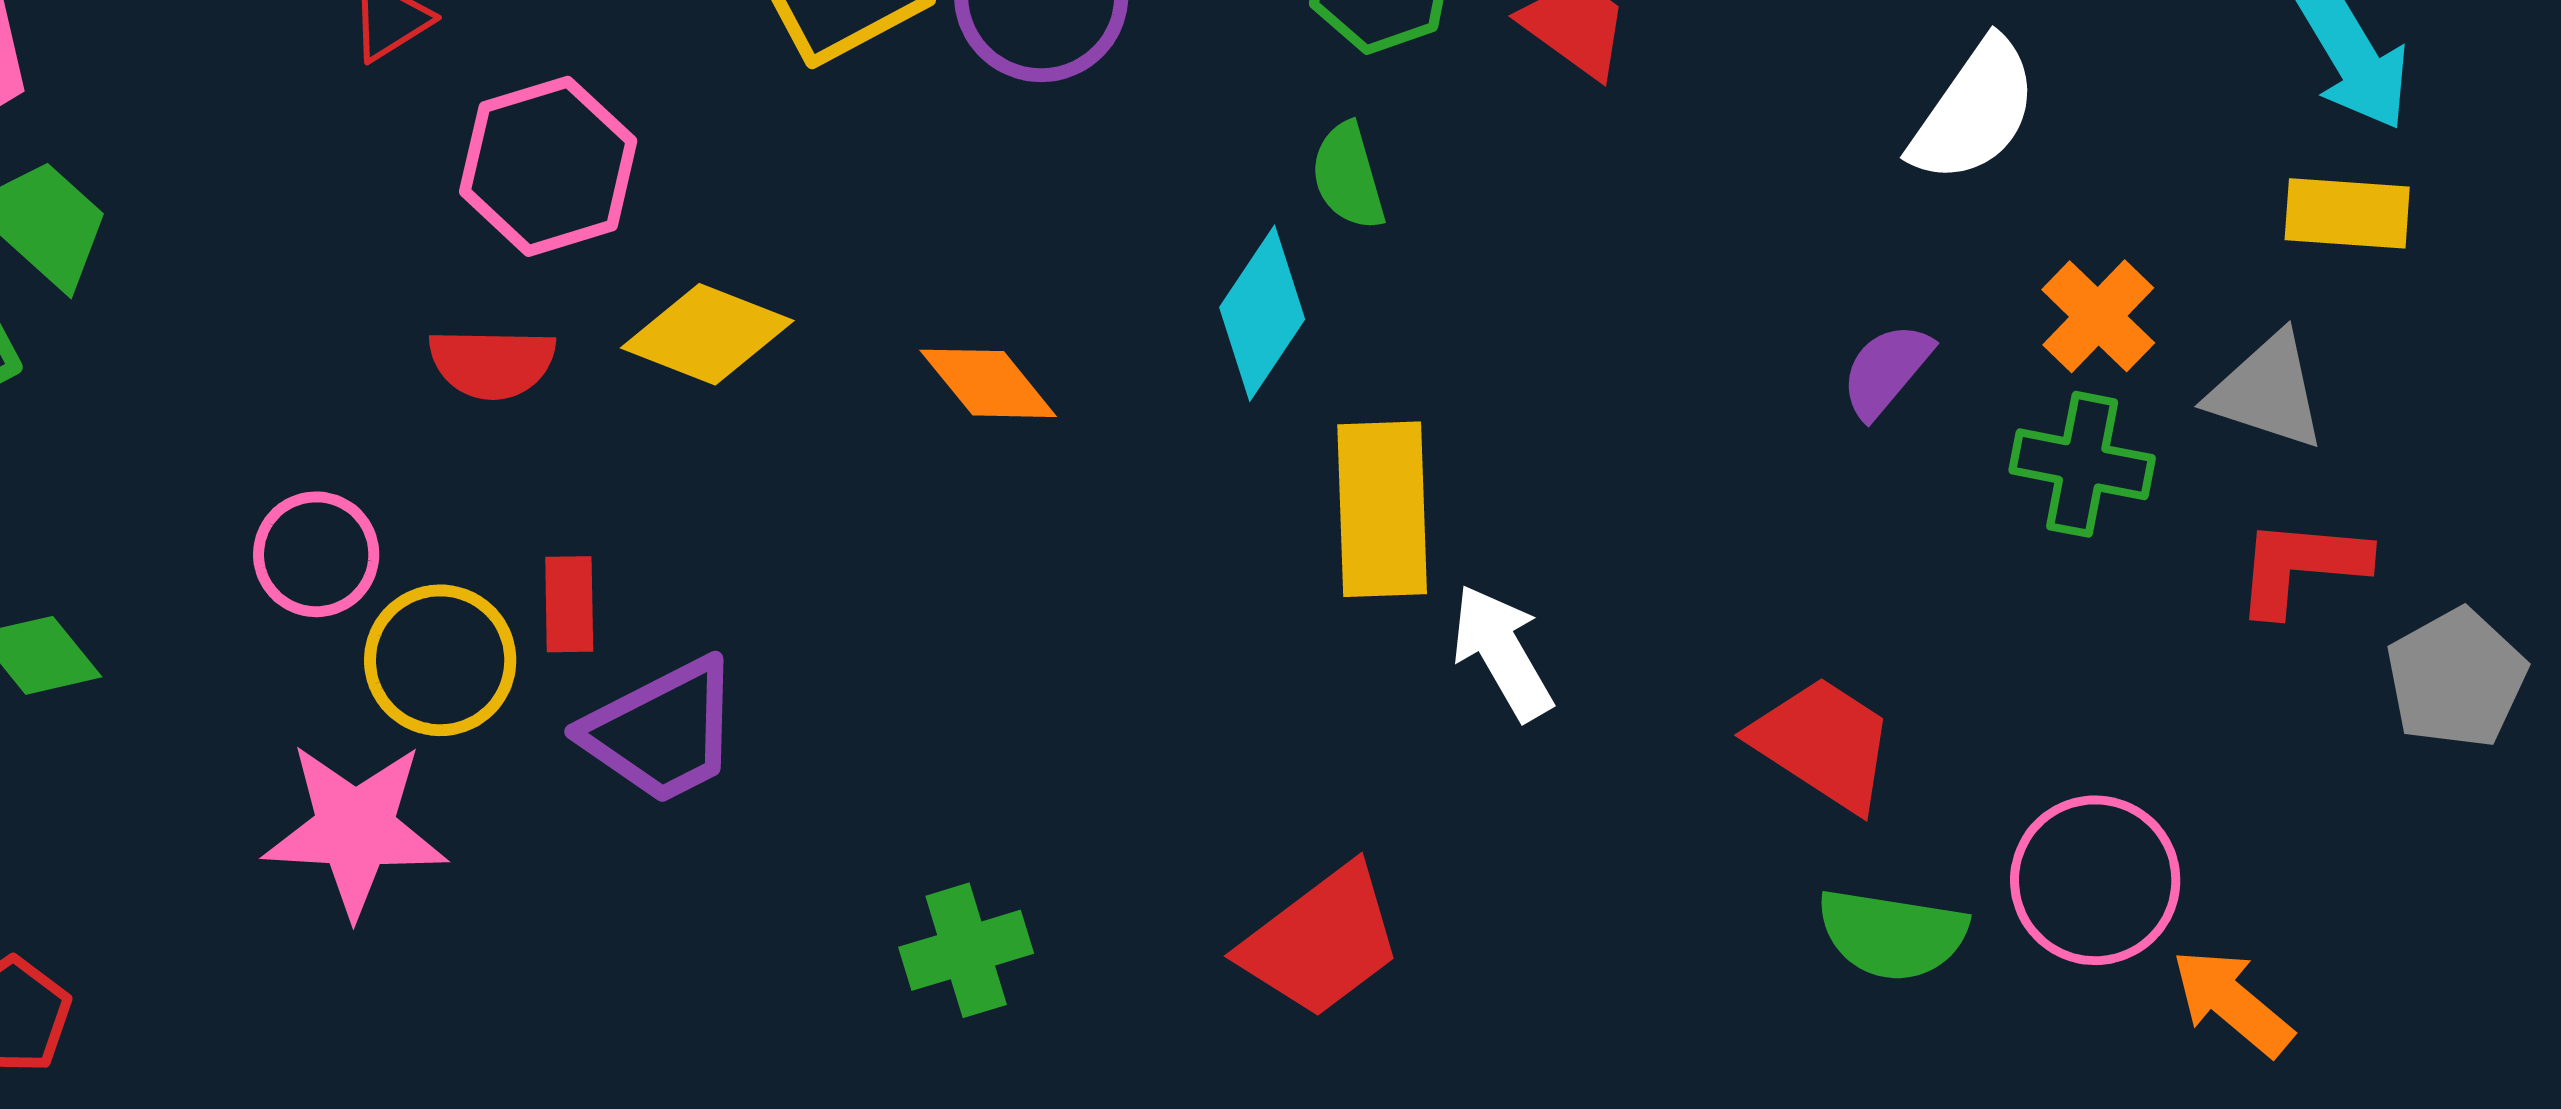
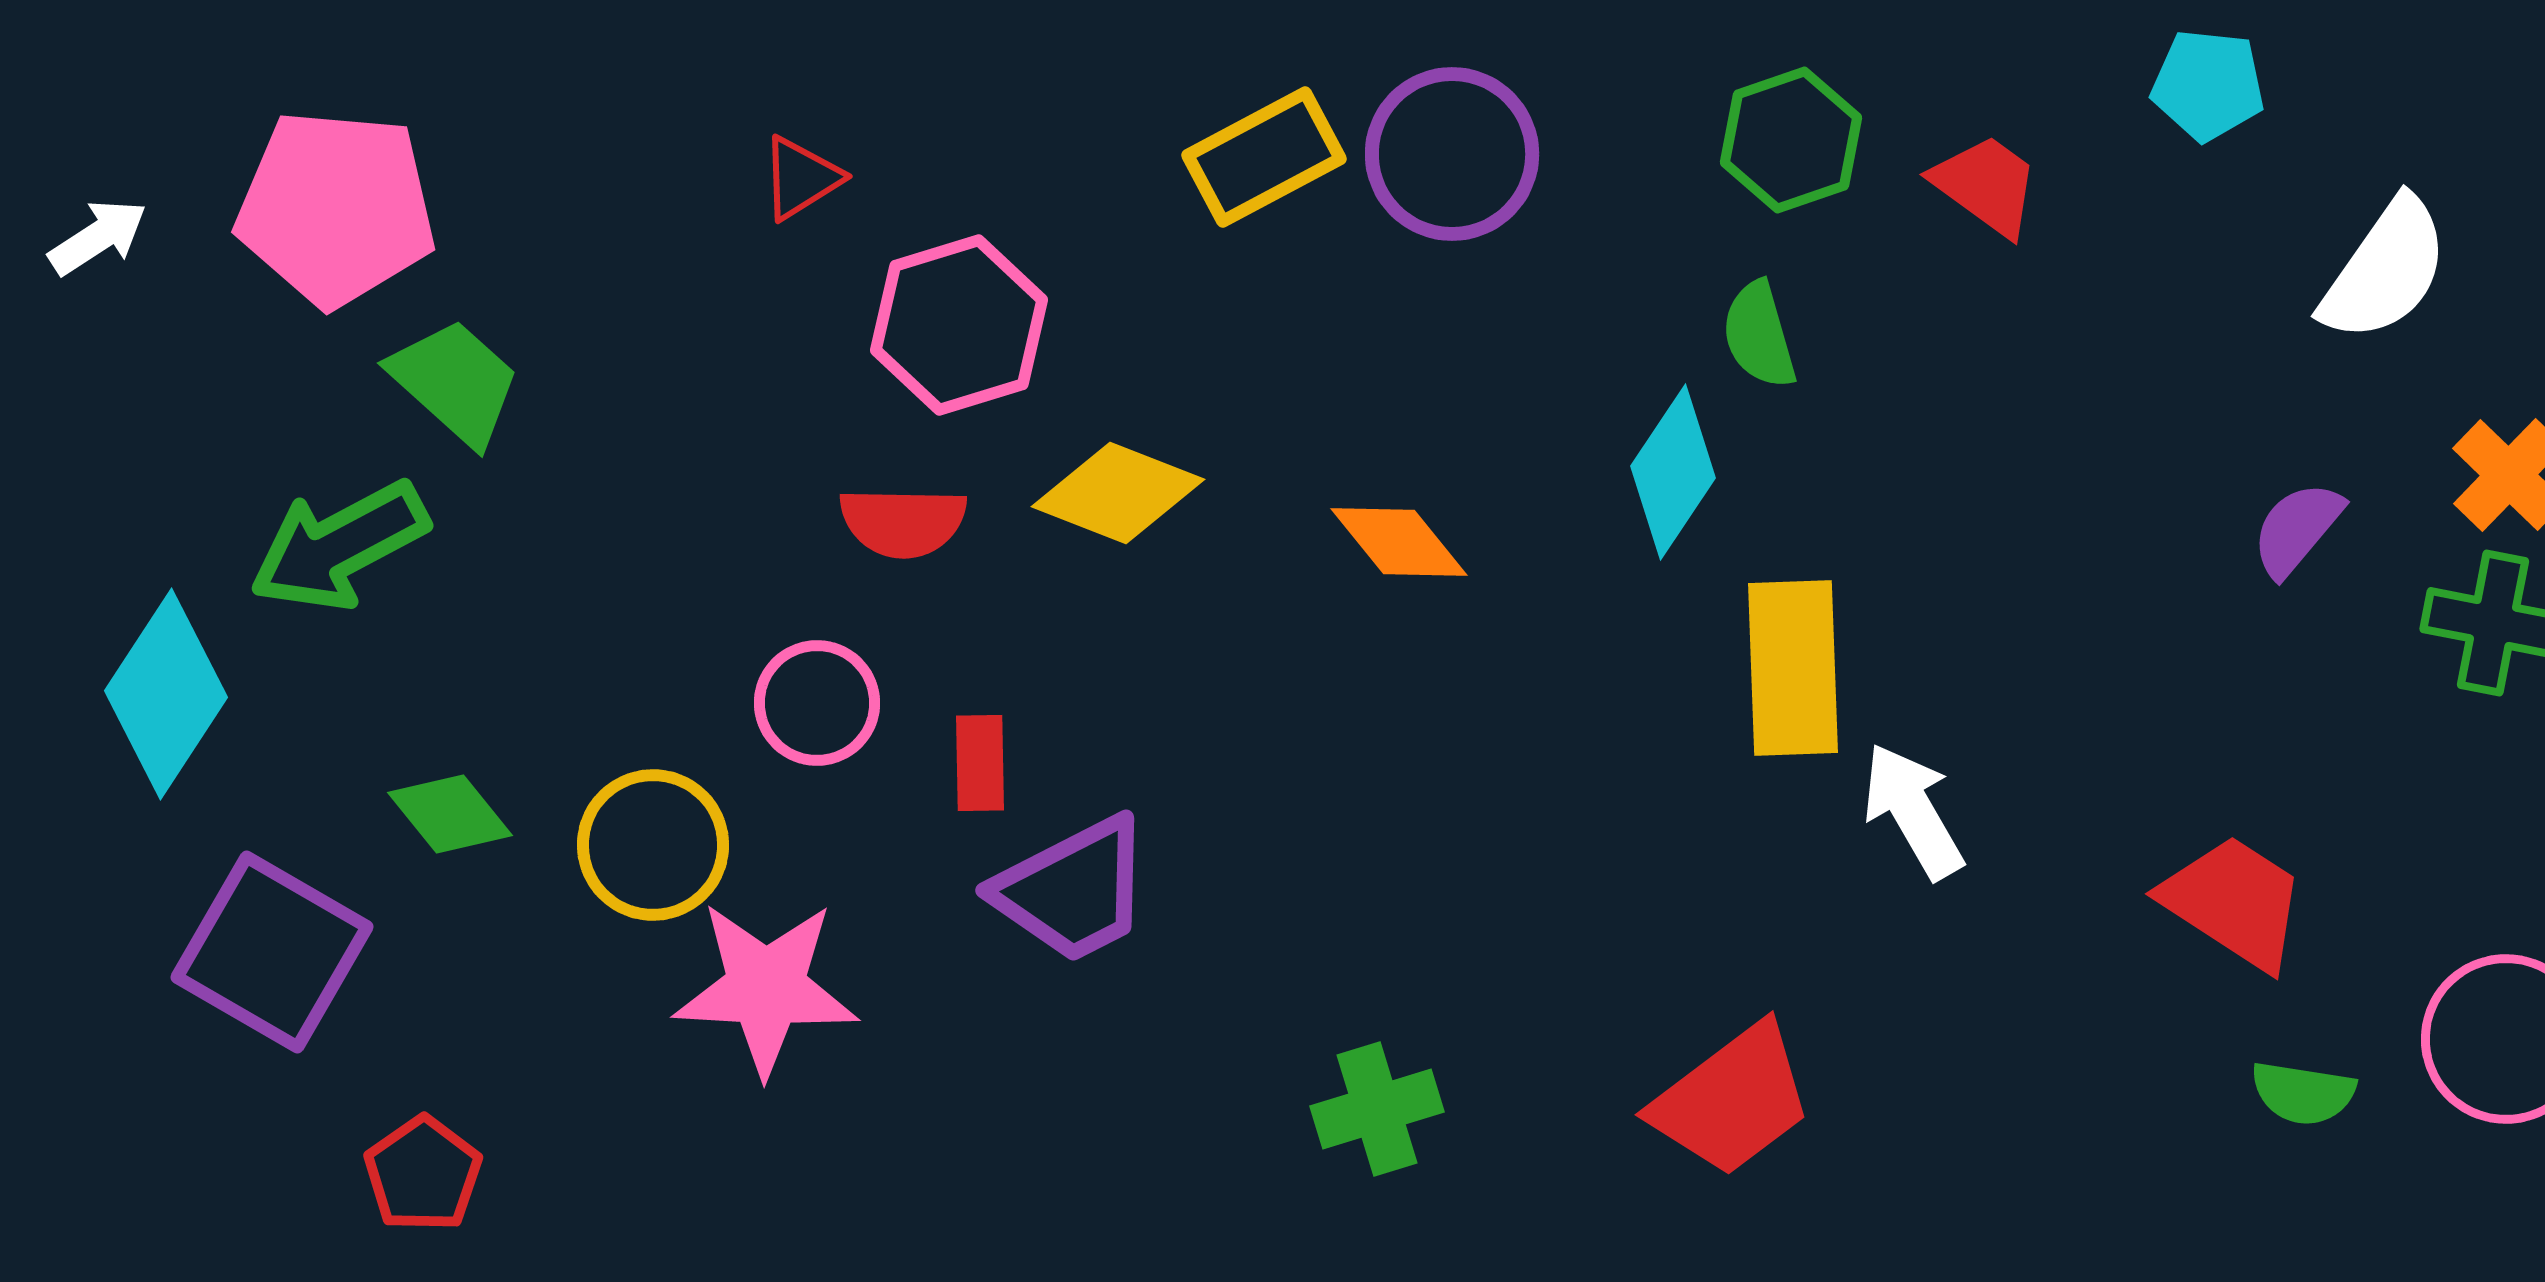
pink circle: (316, 554) -> (817, 703), moved
yellow circle: (440, 660) -> (653, 845), moved
green semicircle: (1892, 934) -> (2303, 1093), size x0.7

